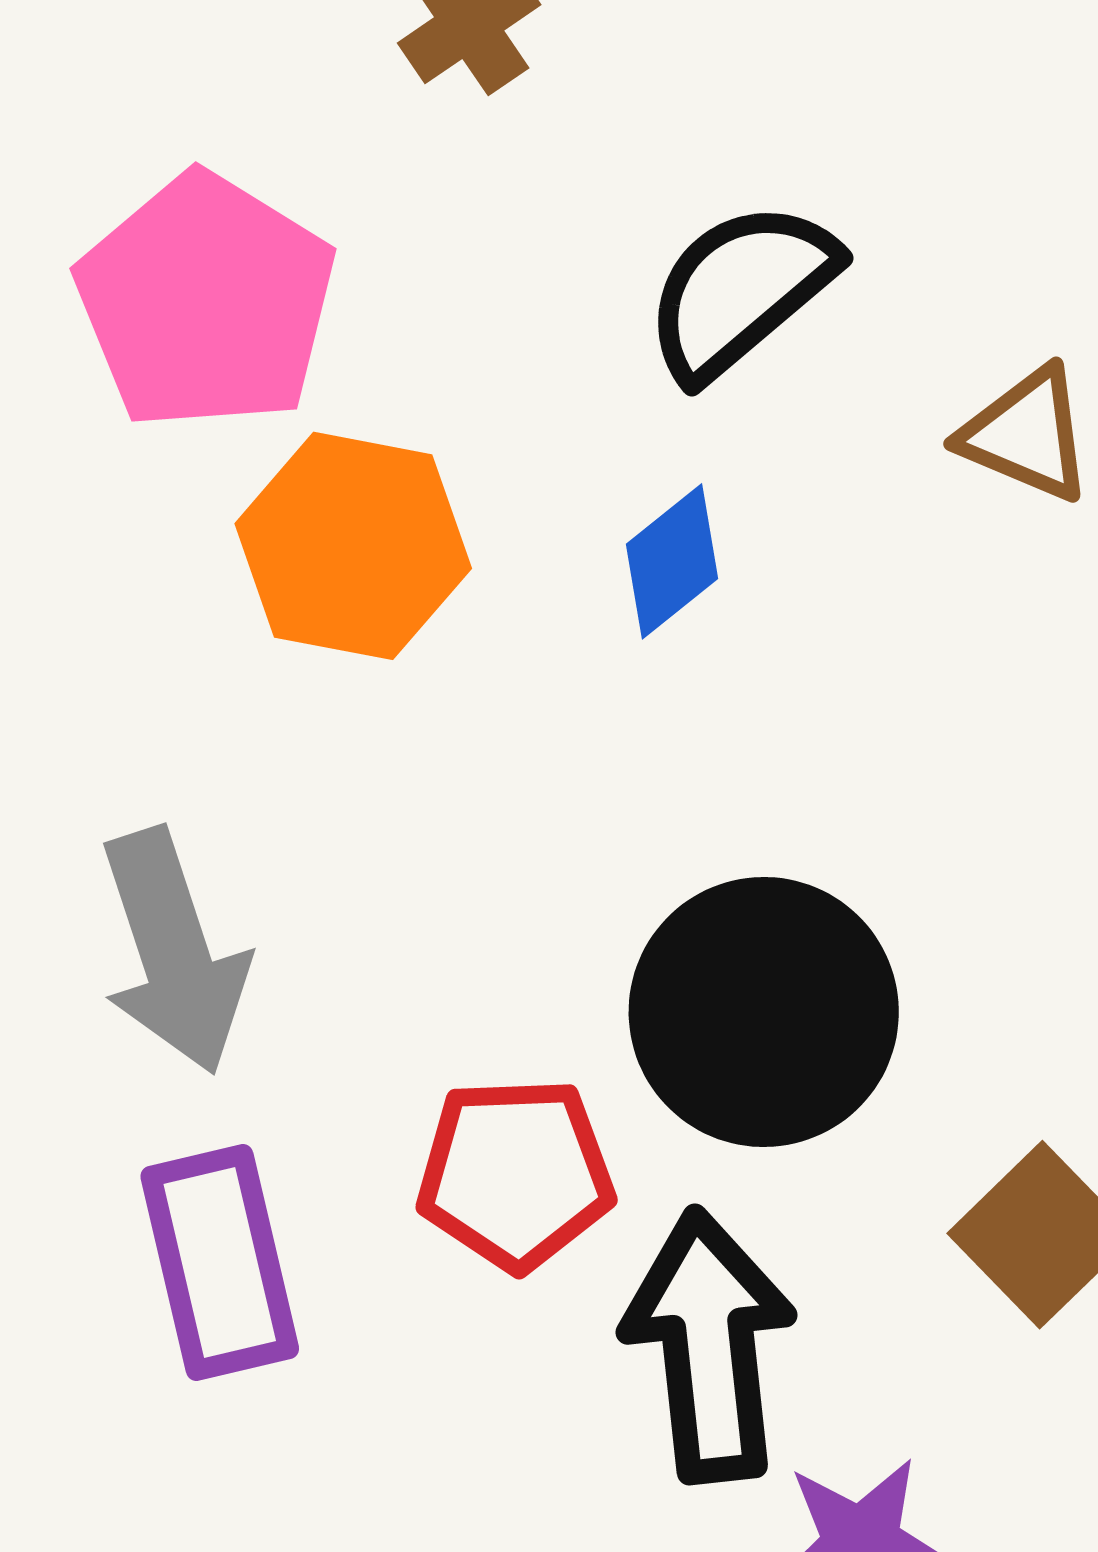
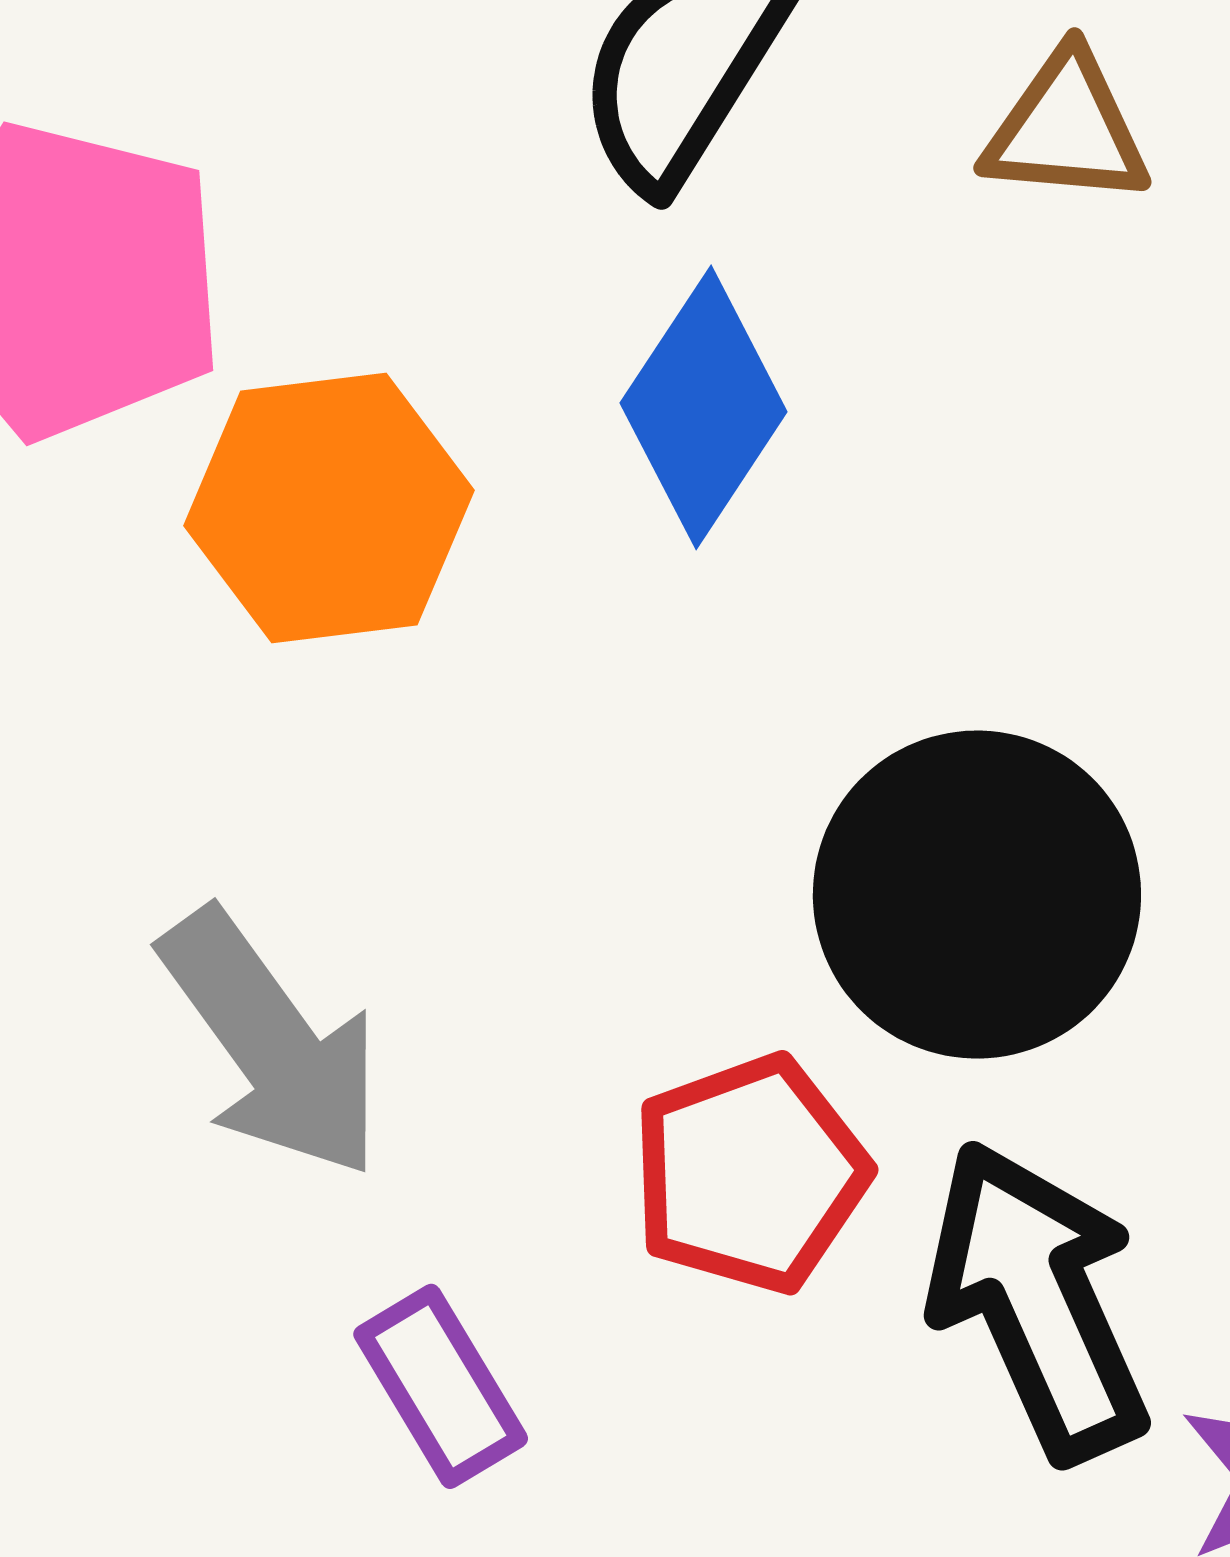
blue diamond: (672, 561) -> (704, 407), size x1.4
purple rectangle: (220, 1262) -> (441, 1386), size x0.7

